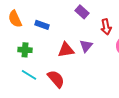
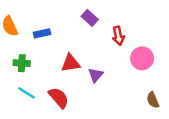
blue rectangle: (42, 25) -> (42, 33), turned -32
purple triangle: (86, 46) -> (96, 75), moved

